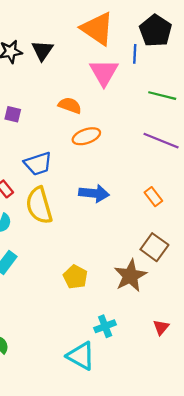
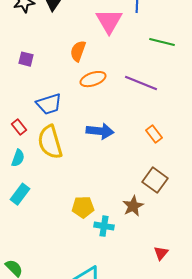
orange semicircle: (70, 105) -> (78, 51), turned -90
purple line: (161, 141) -> (141, 83), moved
brown star: (130, 276) -> (133, 206), size x0.7
yellow pentagon: (75, 277) -> (83, 207), turned -30
cyan cross: (105, 326) -> (104, 226), moved, turned 30

